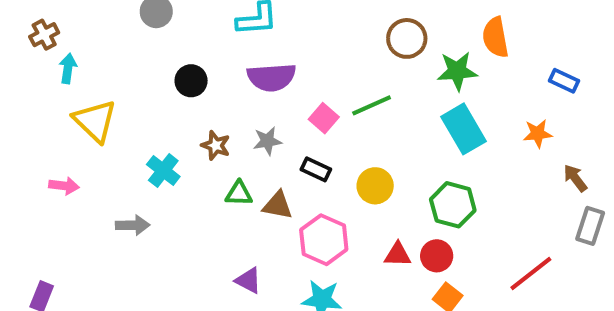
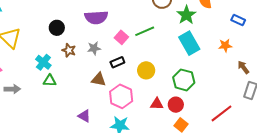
green star: (457, 71) -> (186, 15), turned -30
black circle: (191, 81) -> (57, 28), moved
black rectangle: (316, 169) -> (117, 62), turned -48
green triangle: (239, 194) -> (50, 81), moved
gray arrow: (133, 225) -> (12, 89), moved

